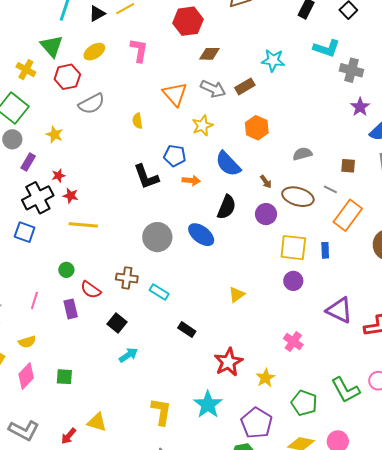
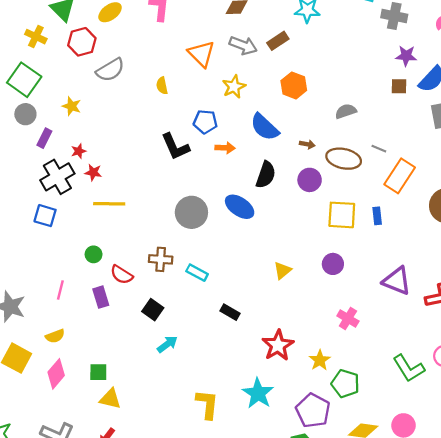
purple star: (360, 107) -> (406, 56), turned -30
brown square: (348, 166) -> (399, 86), moved
brown arrow: (266, 182) -> (307, 144), turned -40
purple circle: (293, 281) -> (333, 264), moved
green pentagon: (304, 403) -> (345, 384), moved
yellow triangle: (97, 422) -> (110, 399), moved

